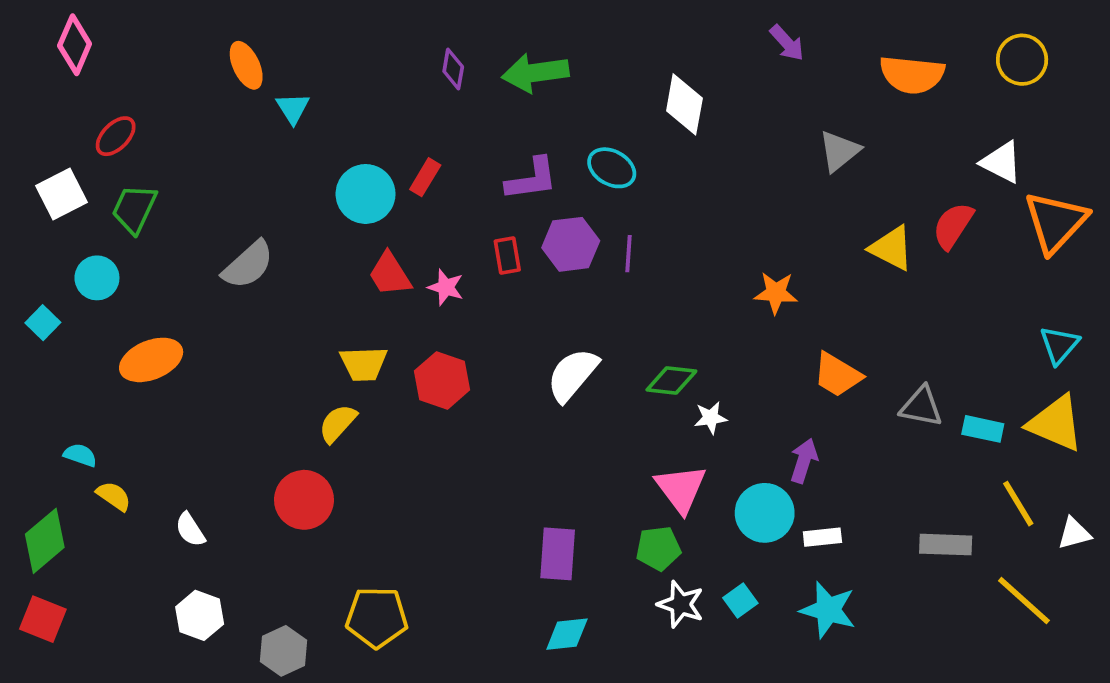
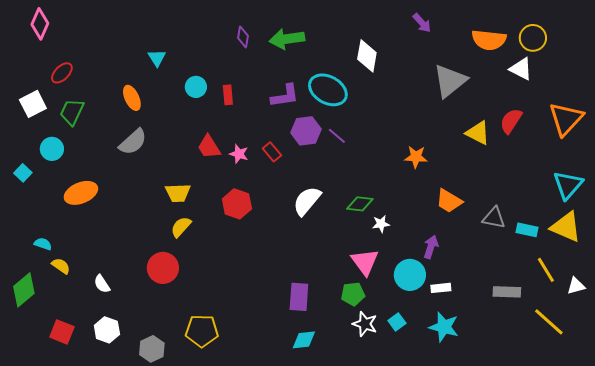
yellow circle: (1022, 60) -> (533, 38), moved
orange ellipse: (246, 65) -> (132, 98), moved
gray triangle: (839, 151) -> (450, 81), size x1.5
white triangle: (1001, 162) -> (521, 69), moved
cyan ellipse: (612, 168) -> (328, 90), size x1.5
red rectangle: (425, 177) -> (228, 95), turned -36
cyan circle: (366, 194) -> (196, 87), moved, size x0.7
purple line: (628, 254) -> (337, 136), turned -54
red rectangle: (507, 256) -> (272, 152), moved, turned -30
cyan triangle: (1059, 345) -> (568, 185), size x1.4
yellow trapezoid: (364, 364) -> (178, 193), moved
red square: (43, 619) -> (62, 332), moved

